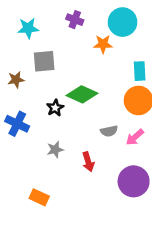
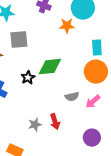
green diamond: (82, 94) -> (50, 67), turned -30
gray star: (55, 149) -> (35, 125), moved
purple circle: (134, 181) -> (92, 138), size x0.7

